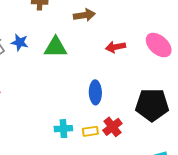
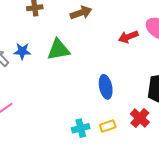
red arrow: (116, 47) -> (128, 37), moved
red cross: (112, 127) -> (140, 118), moved

